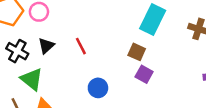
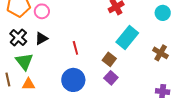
red line: (81, 46) -> (75, 48), moved
blue circle: (98, 88) -> (73, 80), size x1.5

